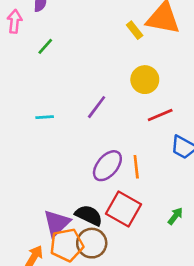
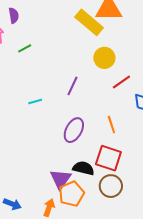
yellow rectangle: (135, 30) -> (89, 22), size x2.0
green line: (45, 46) -> (25, 48), turned 32
purple ellipse: (107, 166) -> (74, 130), moved
brown circle: (92, 243) -> (111, 186), moved

